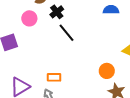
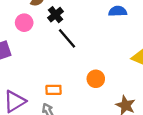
orange circle: (107, 71) -> (96, 79), moved

